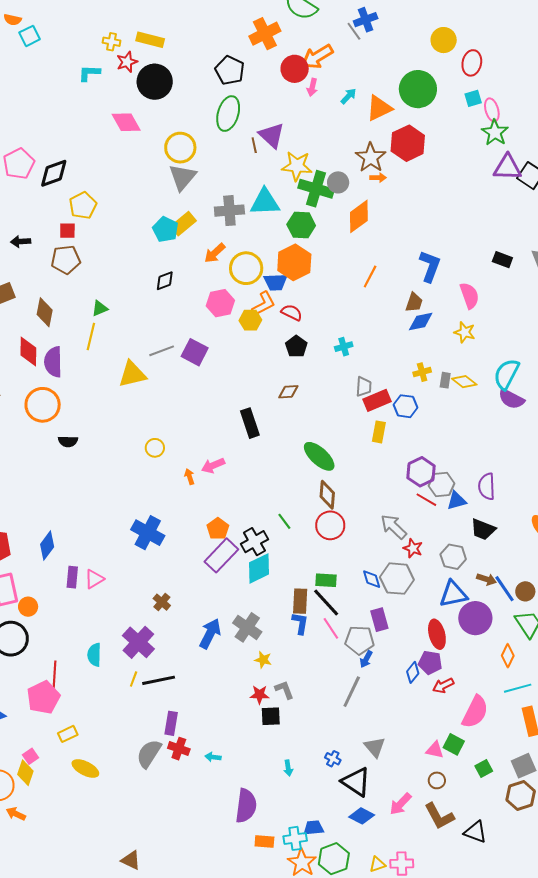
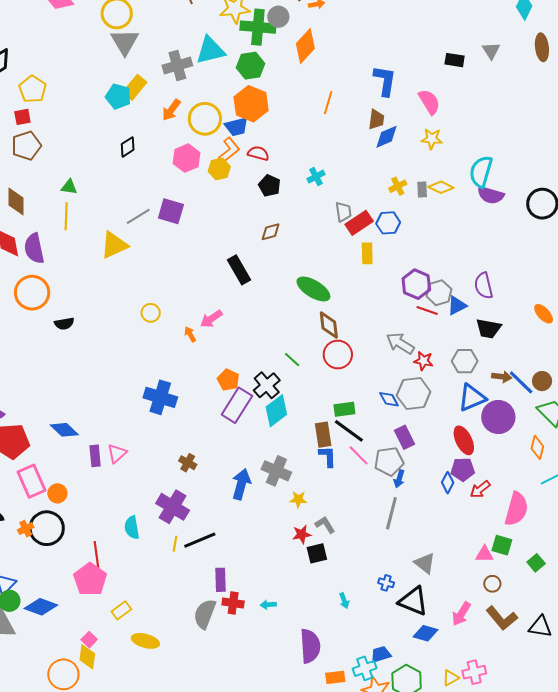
green triangle: (100, 308) -> (69, 187), turned 42
blue diamond: (47, 546) -> (64, 430), turned -72

